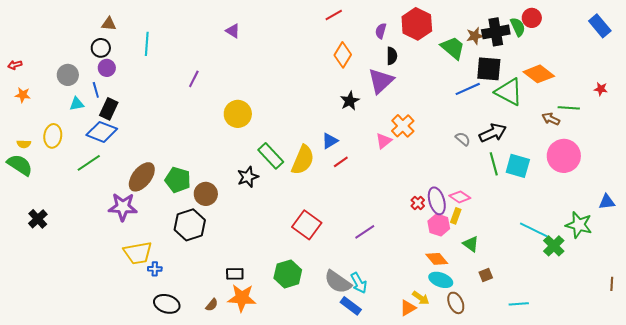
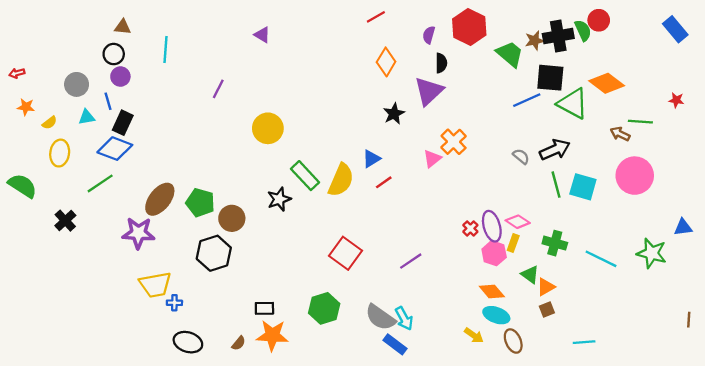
yellow semicircle: (24, 144) -> (50, 123), moved, turned -40
black cross: (38, 219) -> (65, 221), moved
green cross: (554, 246) -> (555, 243), moved, turned -30
orange triangle: (408, 308) -> (546, 287), moved

